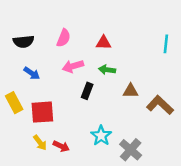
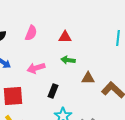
pink arrow: (73, 66) -> (36, 68), moved
black rectangle: (87, 91) -> (53, 91), moved

